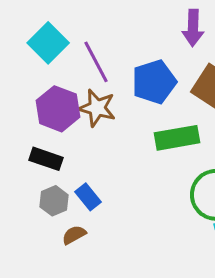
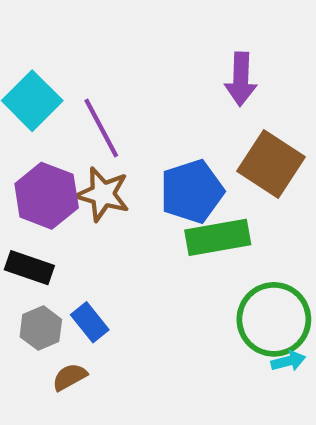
blue pentagon: (154, 82) -> (192, 191), moved

